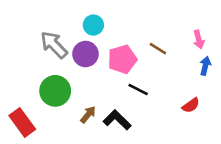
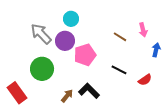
pink arrow: (199, 40) -> (143, 30), moved
pink pentagon: (122, 59) -> (85, 55), moved
black line: (138, 90) -> (119, 70), moved
brown arrow: (88, 115) -> (67, 96), moved

